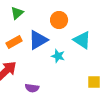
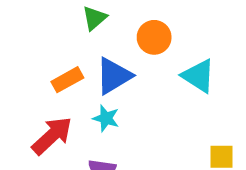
green triangle: (17, 13) -> (94, 18), moved
cyan star: (58, 56) -> (106, 118), moved

